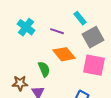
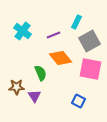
cyan rectangle: (80, 18) -> (76, 22), turned 64
purple line: (57, 31) -> (54, 35), turned -40

